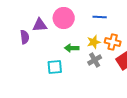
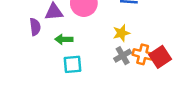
orange cross: (113, 42) -> (143, 54), moved
green arrow: (72, 48) -> (64, 39), moved

